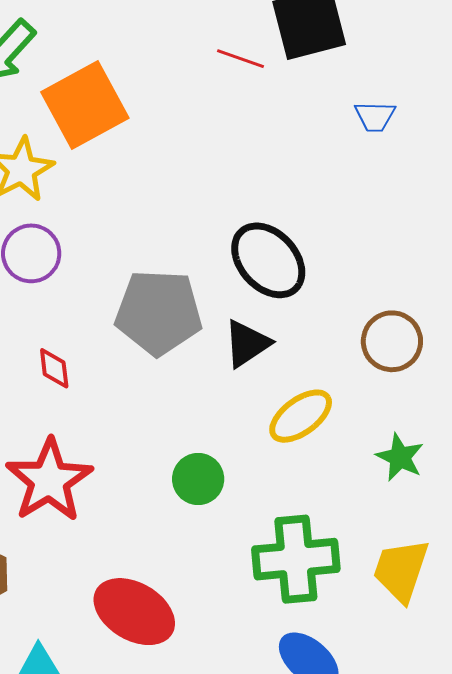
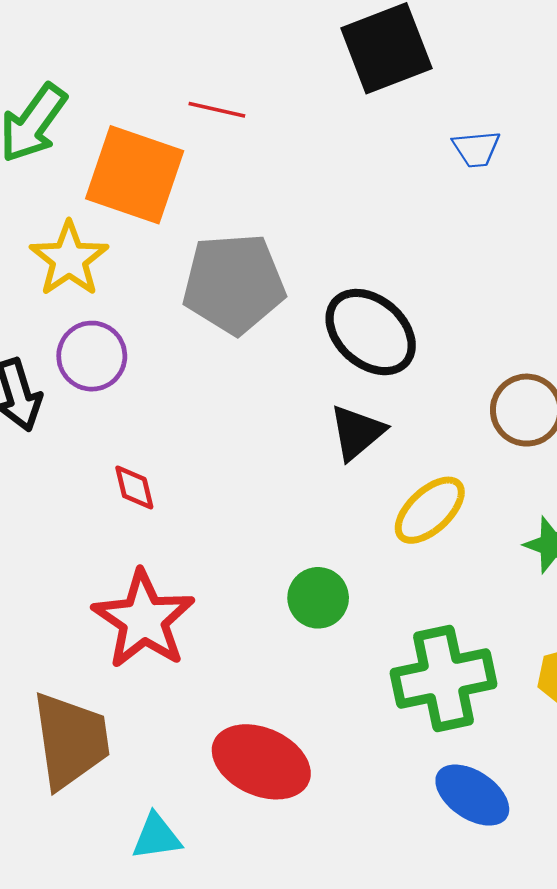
red line: (240, 59) -> (217, 110), moved
orange square: (85, 105) -> (135, 175), turned -36
gray pentagon: (159, 312) -> (234, 284), moved

